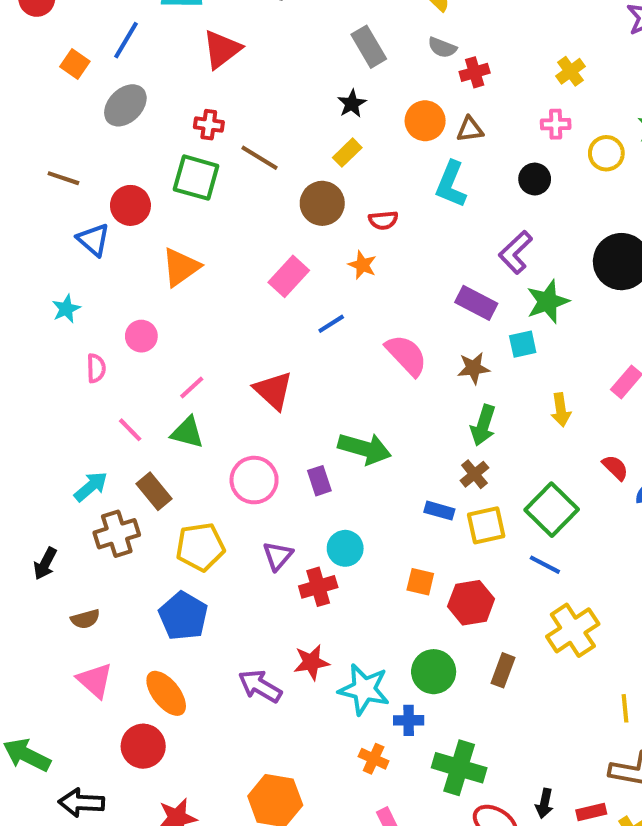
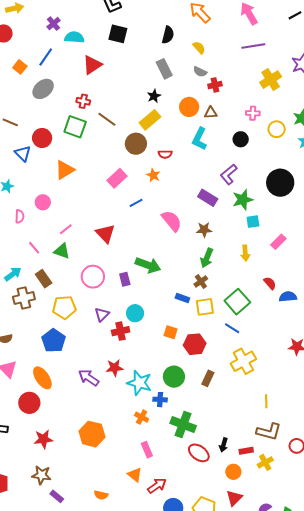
yellow cross: (570, 71) -> (271, 80), moved, size x1.5
yellow rectangle: (347, 153) -> (150, 120), size x1.5
cyan square: (523, 344) -> (253, 222), moved

